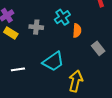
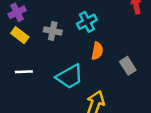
orange semicircle: (77, 31) -> (97, 51), moved
white line: (18, 69) -> (24, 72), moved

